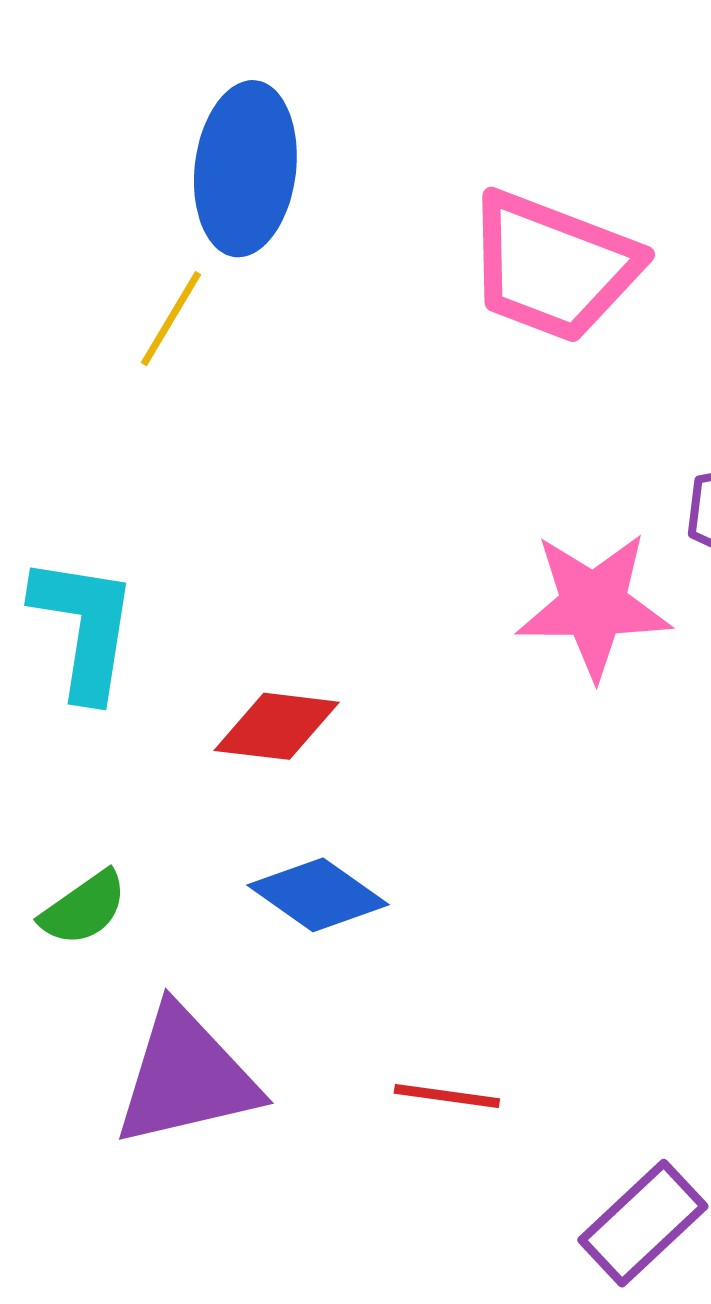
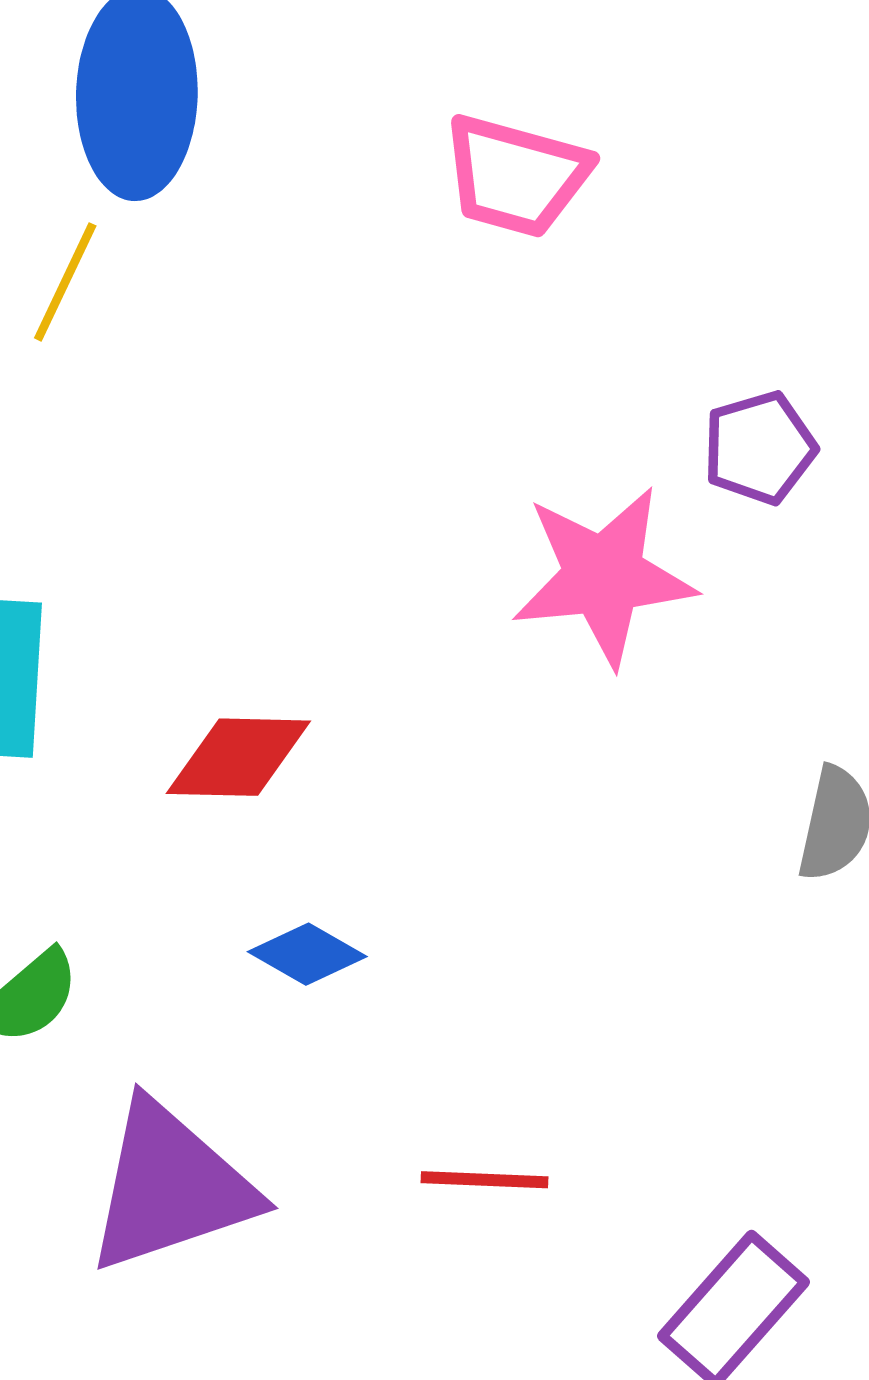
pink trapezoid: (553, 267) -> (516, 176), size x0.7
blue diamond: (318, 895) -> (307, 954), size x0.7

